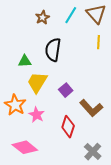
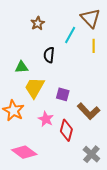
cyan line: (71, 15) -> (70, 35), moved
black semicircle: (53, 50) -> (49, 55), size x0.7
purple square: (66, 90) -> (63, 94), turned -32
pink star: (37, 115) -> (46, 119), moved

